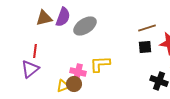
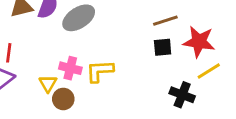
pink cross: (78, 72) -> (70, 68), moved
yellow triangle: (63, 86) -> (48, 84), moved, turned -40

